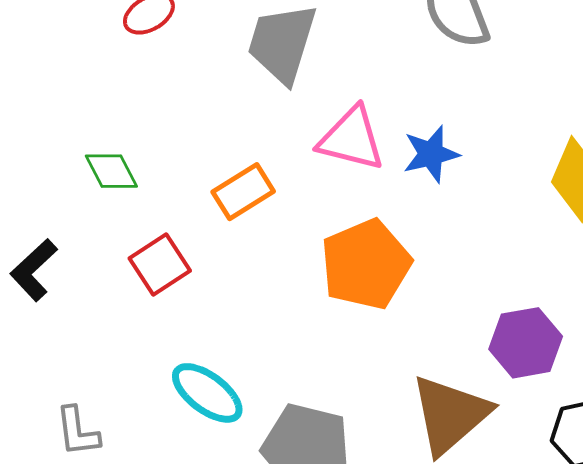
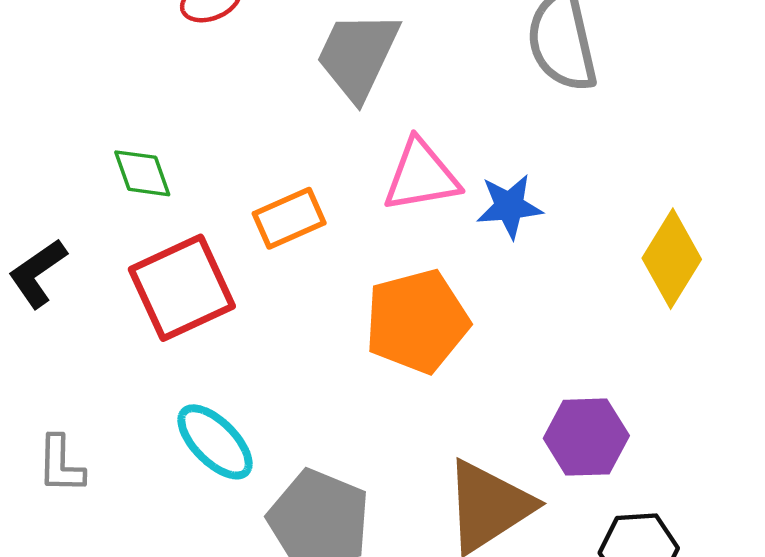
pink triangle: (351, 139) -> (421, 176), turned -32
red square: (160, 265) -> (182, 288), size x1.5

